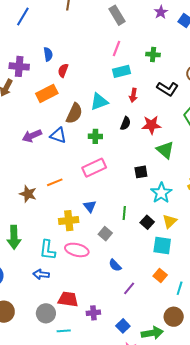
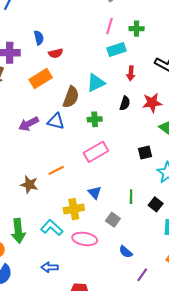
green cross: (153, 54) -> (137, 29), moved
red semicircle: (63, 70) -> (56, 53), turned -120
cyan L-shape: (48, 250) -> (52, 228), moved, turned 130

